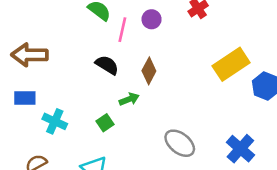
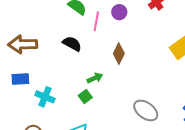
black semicircle: (107, 65) -> (72, 44), moved
green arrow: (129, 99) -> (95, 78), moved

